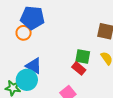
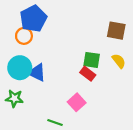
blue pentagon: (32, 18) -> (33, 19), turned -30
cyan circle: (27, 80) -> (20, 68), moved

